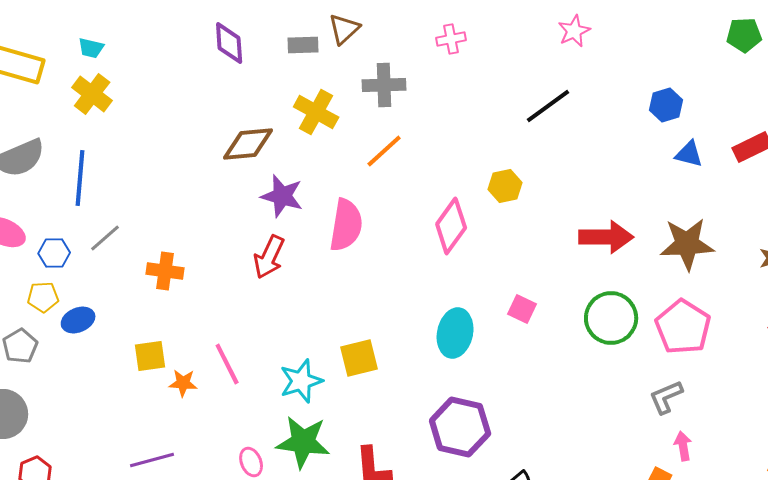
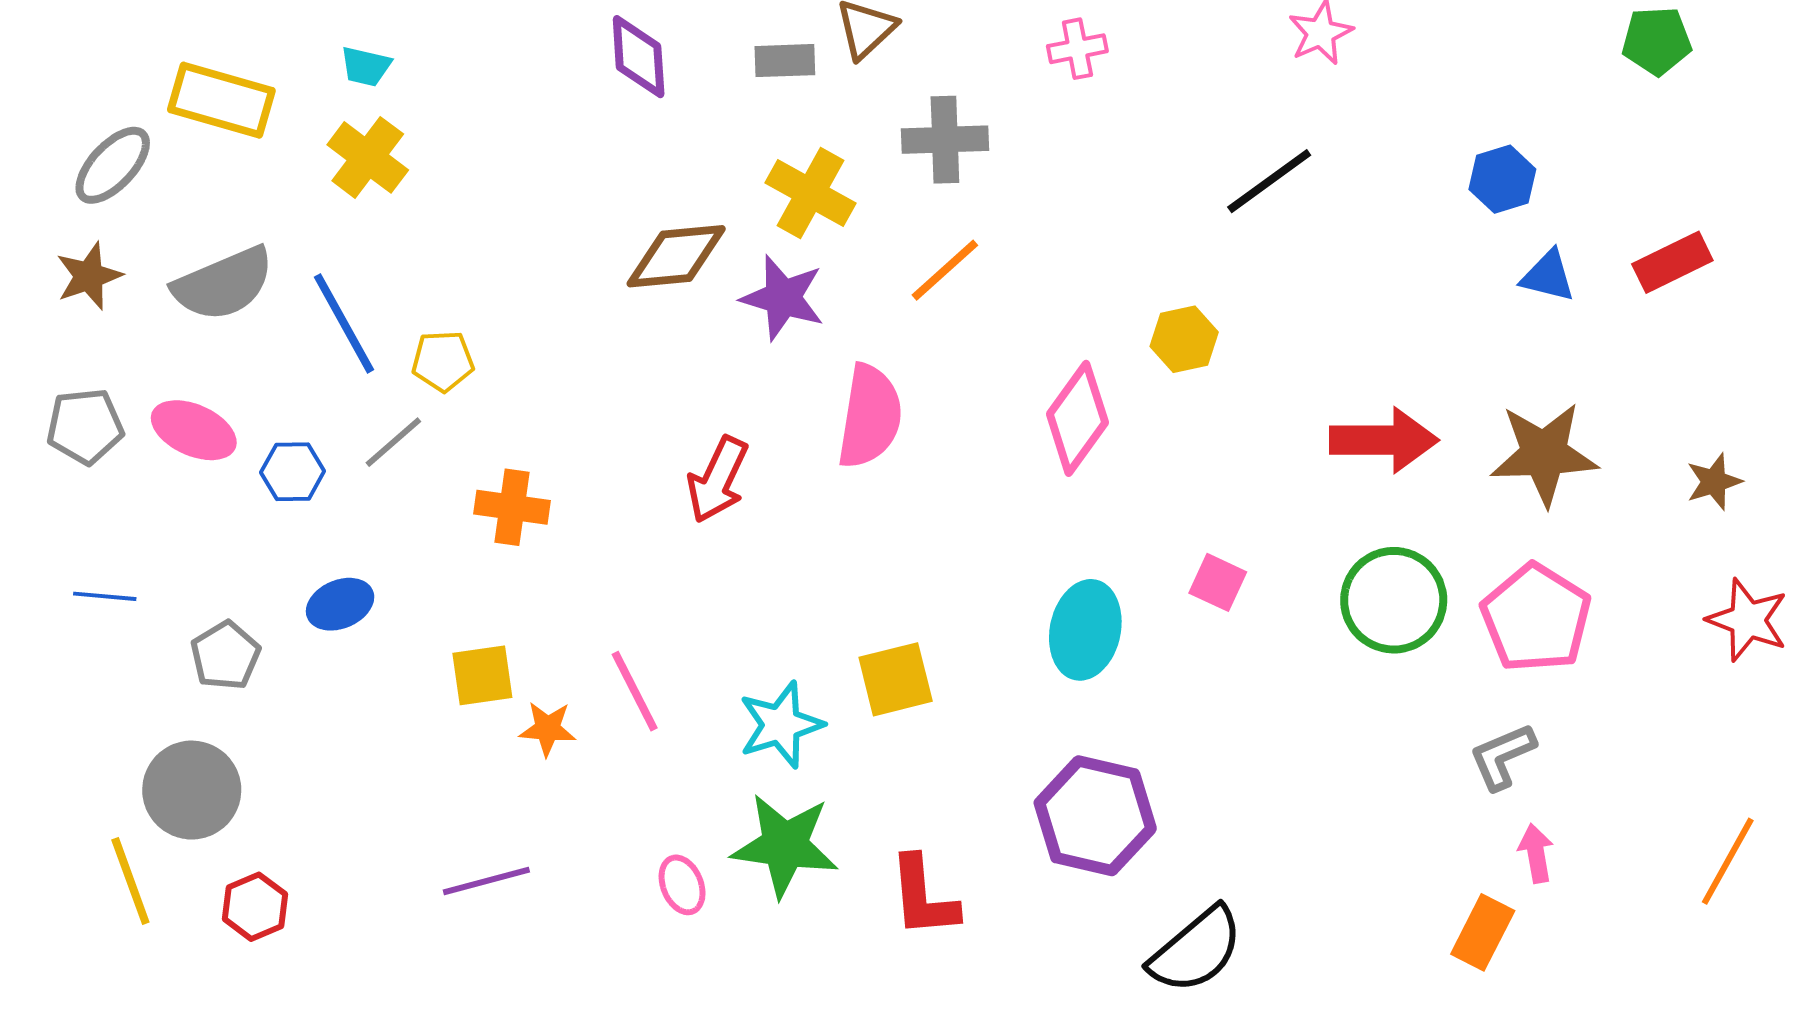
blue line: (80, 178) -> (344, 323), turned -34
purple star: (282, 196) -> (783, 298), moved
yellow pentagon: (43, 297) -> (443, 361), moved

